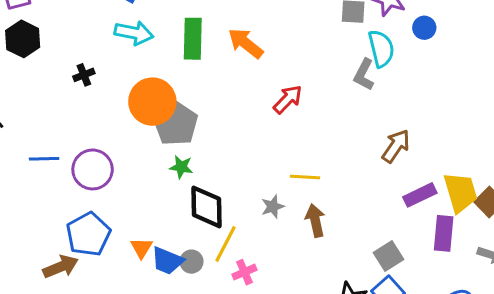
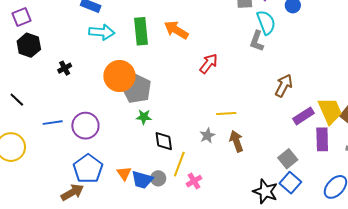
black cross: (84, 75) -> (65, 68), moved
black diamond: (206, 207) -> (164, 141), size x0.7

